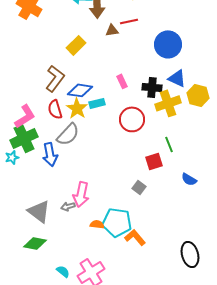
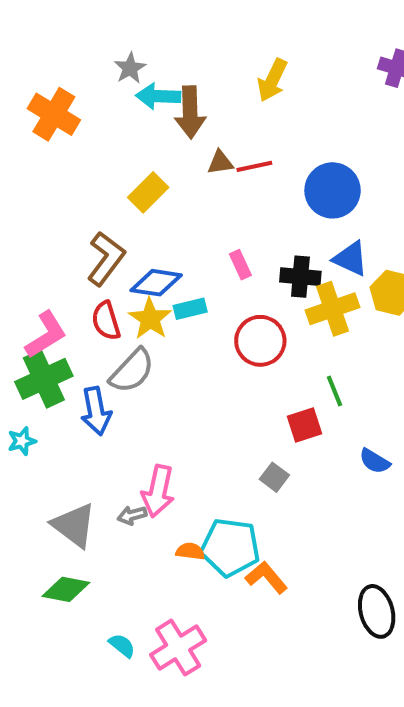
red line: (129, 21) -> (254, 166), moved
cyan star: (12, 157) -> (22, 441), moved

